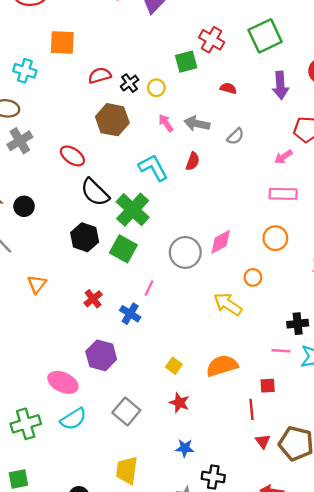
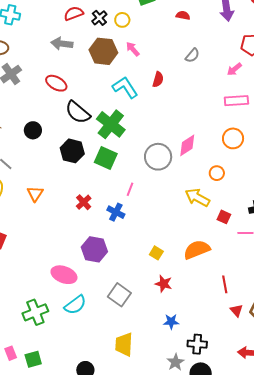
brown hexagon: (112, 120) -> (103, 51), moved
gray arrow: (197, 124) -> (62, 44), moved
black circle: (24, 206) -> (33, 130), moved
red square: (268, 386) -> (224, 217), moved, turned 32

